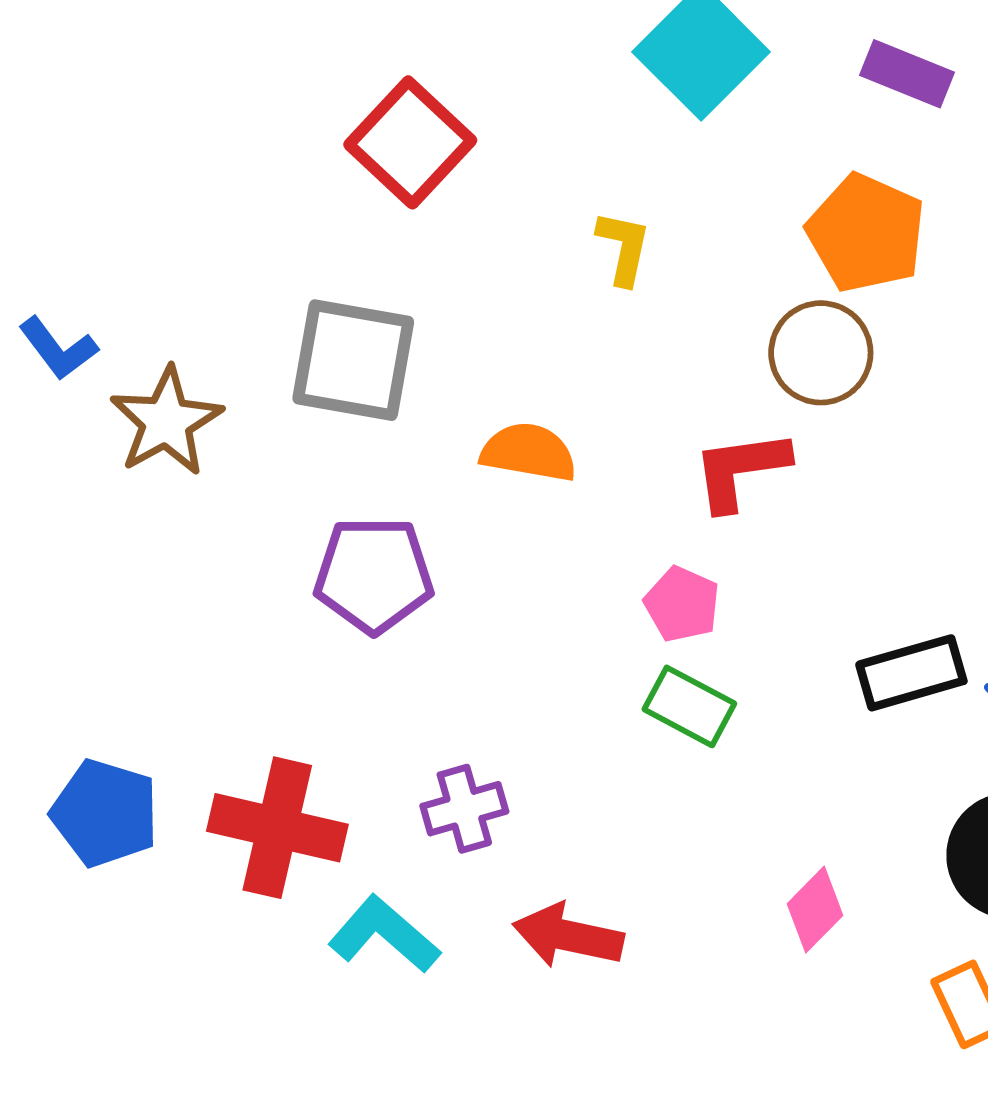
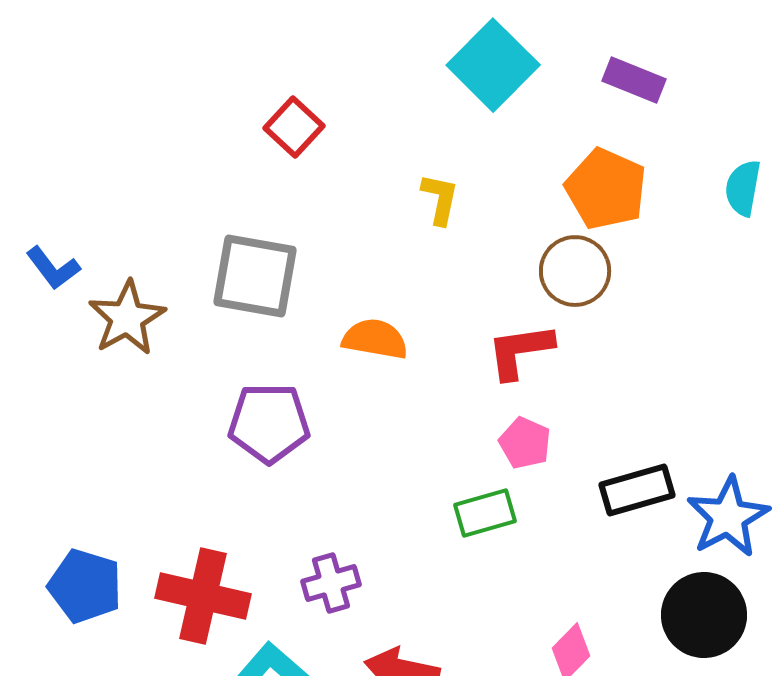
red square: (410, 142) -> (294, 127), size x0.7
pink pentagon: (682, 604) -> (525, 443), moved
green rectangle: (689, 706) -> (485, 513), turned -44

